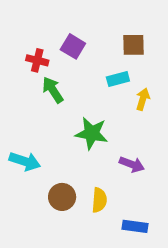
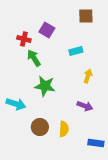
brown square: (133, 45) -> (86, 16), moved
yellow arrow: (143, 99) -> (88, 76), moved
green star: (92, 133) -> (45, 86), moved
blue rectangle: (135, 226) -> (96, 143), moved

